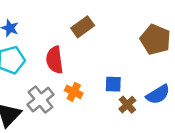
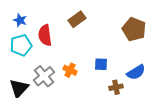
red semicircle: (55, 60) -> (45, 35), moved
brown cross: (127, 105) -> (116, 87), moved, turned 32

